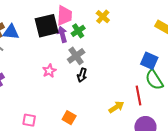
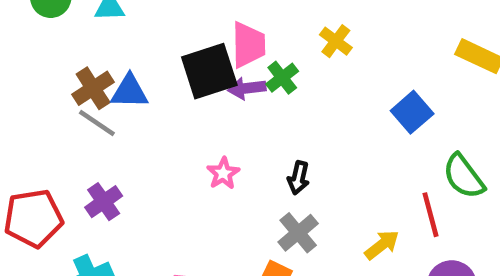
purple arrow: (62, 34) -> (247, 88), turned -77
gray cross: (76, 56) -> (298, 233), moved
blue square: (149, 61) -> (412, 112), moved, turned 30

